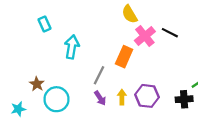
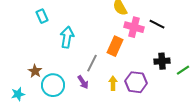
pink cross: (145, 36) -> (134, 27), turned -36
purple arrow: (100, 98) -> (83, 82), moved
black cross: (184, 99) -> (162, 61), moved

